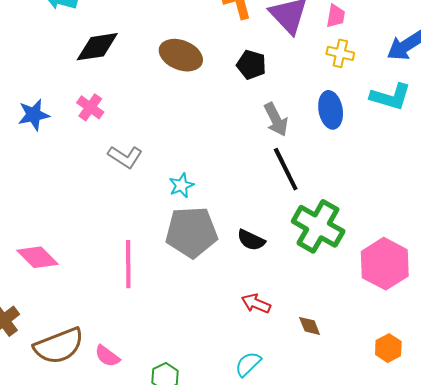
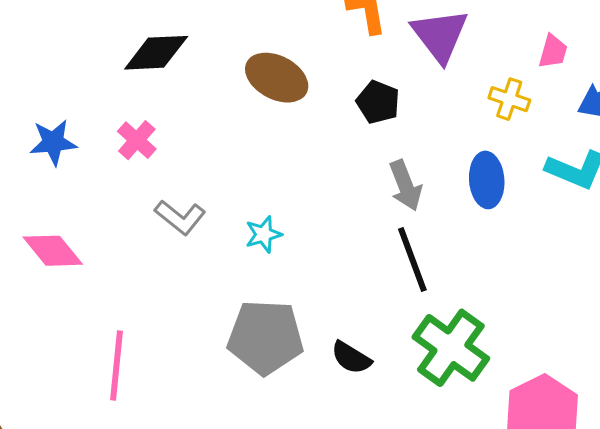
pink trapezoid: (336, 16) -> (553, 51), moved
cyan star: (181, 185) -> (264, 234), moved
pink diamond: (37, 257) -> (53, 251), moved
pink line: (128, 264) -> (116, 366), moved

